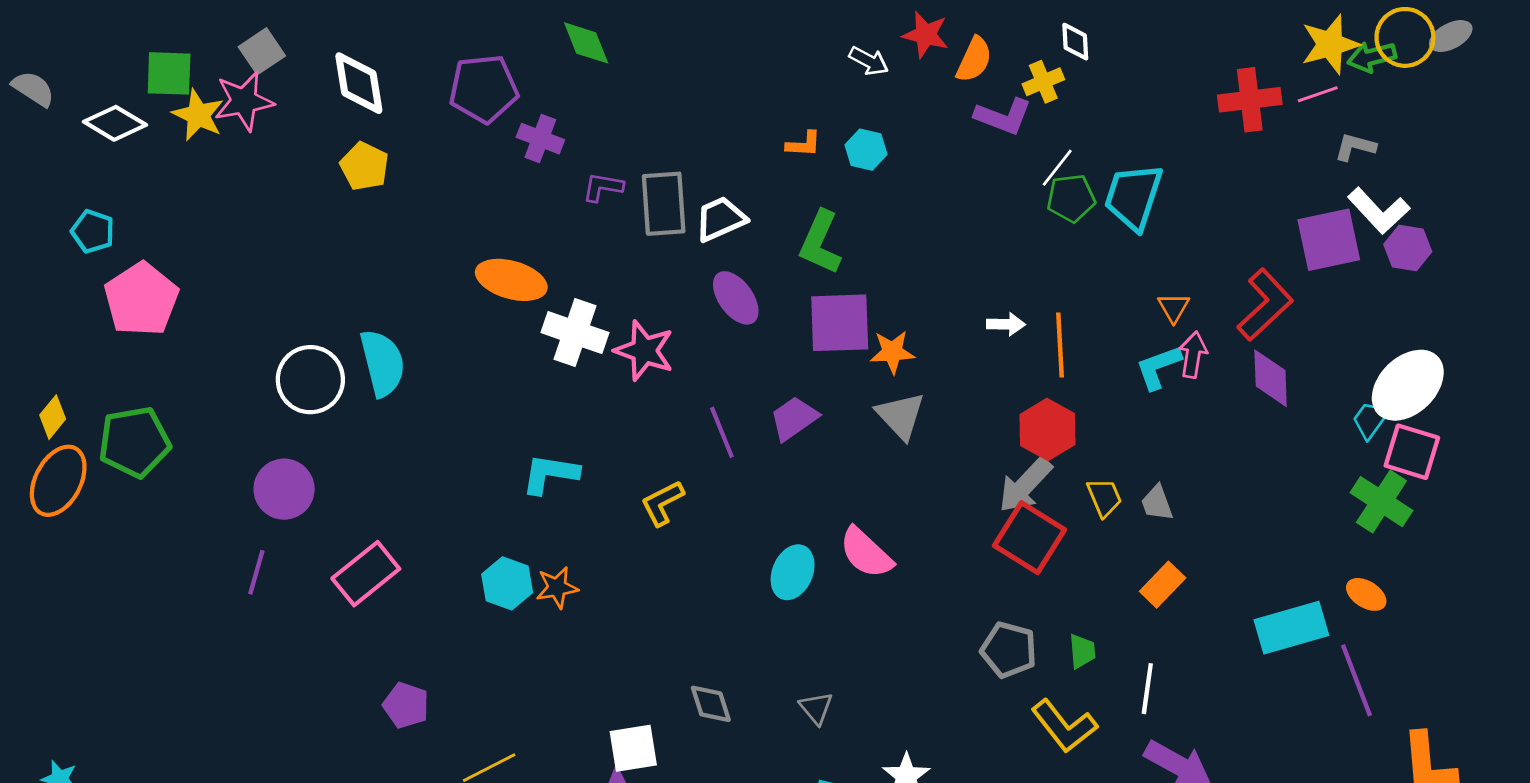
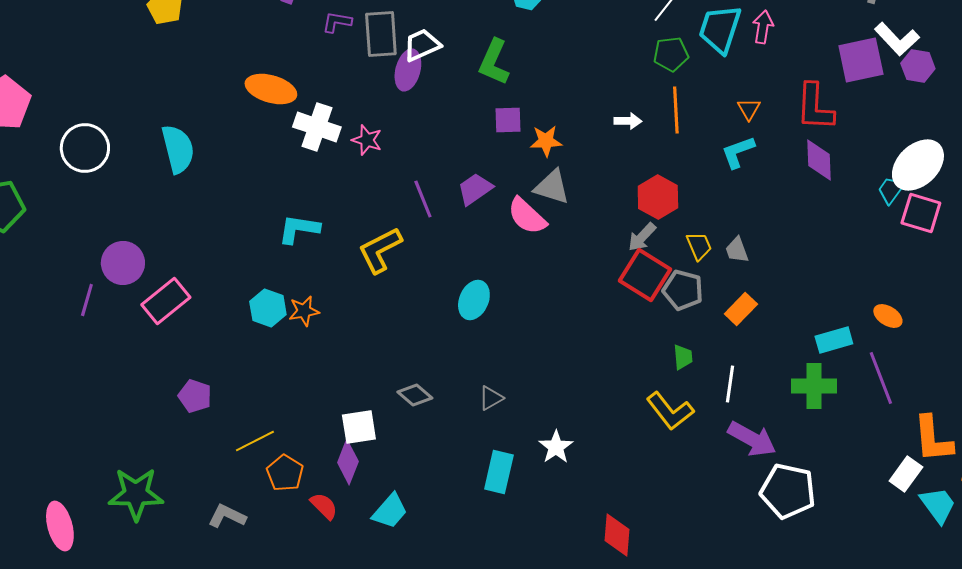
green pentagon: (1071, 198) -> (671, 54), moved
purple ellipse: (736, 298) -> (408, 70), moved, turned 51
red L-shape: (1265, 305) -> (815, 107), turned 136
purple square: (840, 323) -> (508, 120), size x0.6
orange line: (1060, 345) -> (676, 110), moved
pink star: (644, 351) -> (367, 140), size x0.7
pink arrow: (1193, 355) -> (763, 27), moved
white circle: (310, 380) -> (85, 148), moved
gray triangle: (901, 416) -> (552, 187), turned -30
gray arrow: (1025, 485) -> (642, 237), size x0.7
purple circle: (284, 489) -> (123, 263), moved
green cross: (1381, 502) -> (814, 386), moved, turned -33
yellow L-shape: (662, 503) -> (380, 250), size x1.4
pink semicircle: (866, 553) -> (527, 216), moved
cyan rectangle: (1291, 628) -> (834, 340), size x0.7
gray pentagon: (1009, 650) -> (683, 290), moved
gray diamond: (711, 704) -> (415, 395), turned -32
gray triangle: (816, 708) -> (491, 398), turned 40

